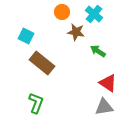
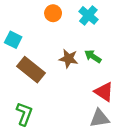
brown star: (76, 32) -> (69, 59), moved

